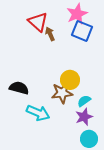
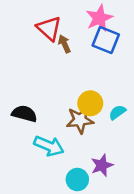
cyan semicircle: (84, 101) -> (117, 112), moved
purple star: (84, 117) -> (102, 165), moved
cyan circle: (89, 139) -> (77, 180), moved

